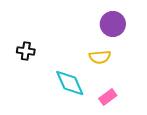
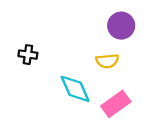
pink rectangle: (108, 97) -> (116, 104), size x1.5

